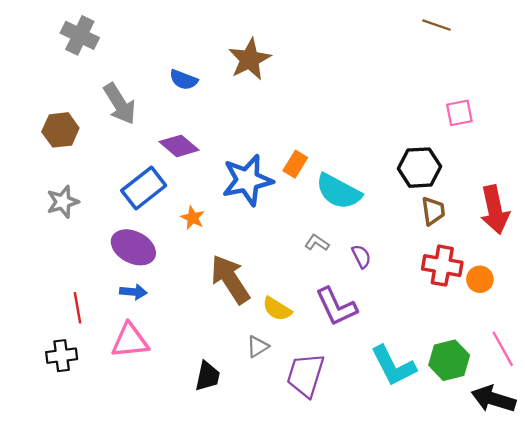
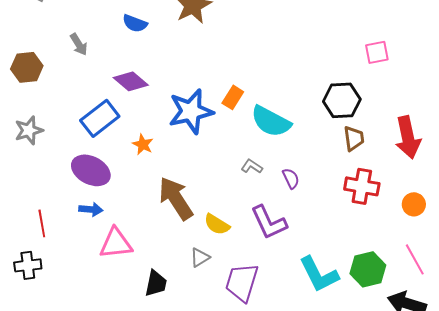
gray arrow: (120, 104) -> (79, 44), size x0.6
orange circle: (480, 279) -> (414, 204), moved
pink triangle: (130, 341) -> (116, 243), moved

